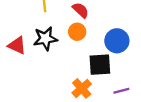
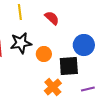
orange circle: (77, 32) -> (44, 54), moved

